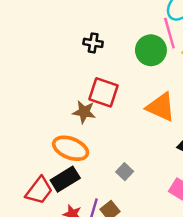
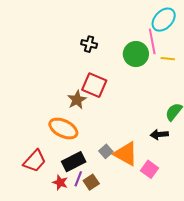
orange triangle: (161, 107) -> (126, 154), moved
brown star: (84, 112) -> (77, 100), turned 30
black rectangle: (65, 179) -> (74, 162), moved

